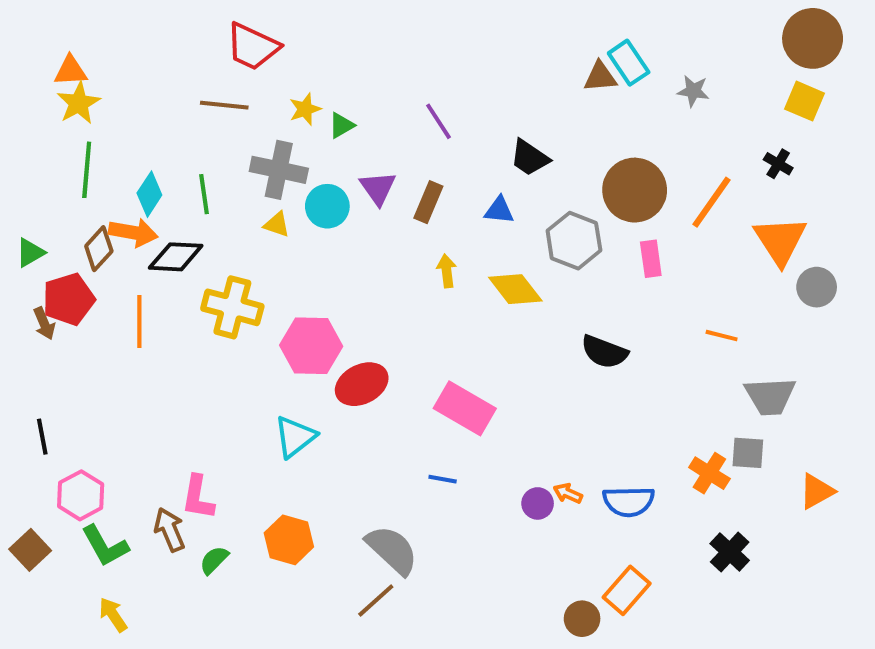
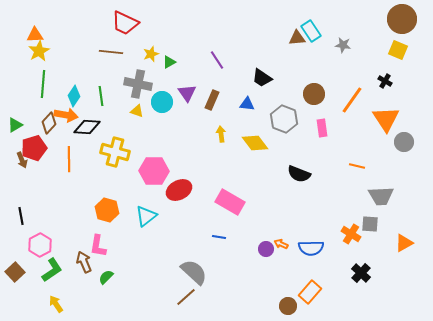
brown circle: (635, 190) -> (314, 94), size x0.7
orange hexagon: (289, 540) -> (107, 210), moved
green L-shape: (105, 546) -> (52, 270), turned -95

